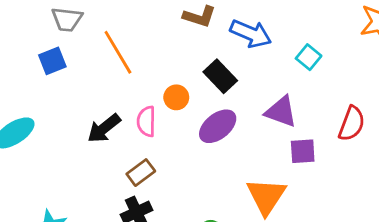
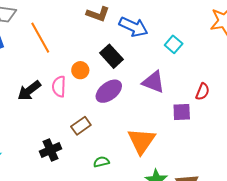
red semicircle: (352, 124) -> (203, 92), size x0.7
purple square: (303, 151) -> (182, 112), moved
brown rectangle: (141, 173) -> (81, 126), moved

